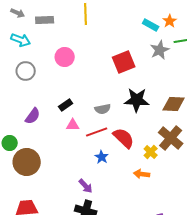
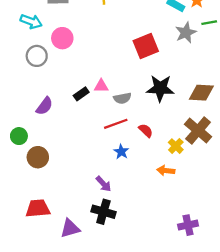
pink circle: (65, 57) -> (62, 38), moved
pink triangle: (73, 125) -> (101, 86), moved
red semicircle: (124, 138) -> (146, 130), size x0.6
brown circle: (27, 162) -> (38, 157), size x0.7

